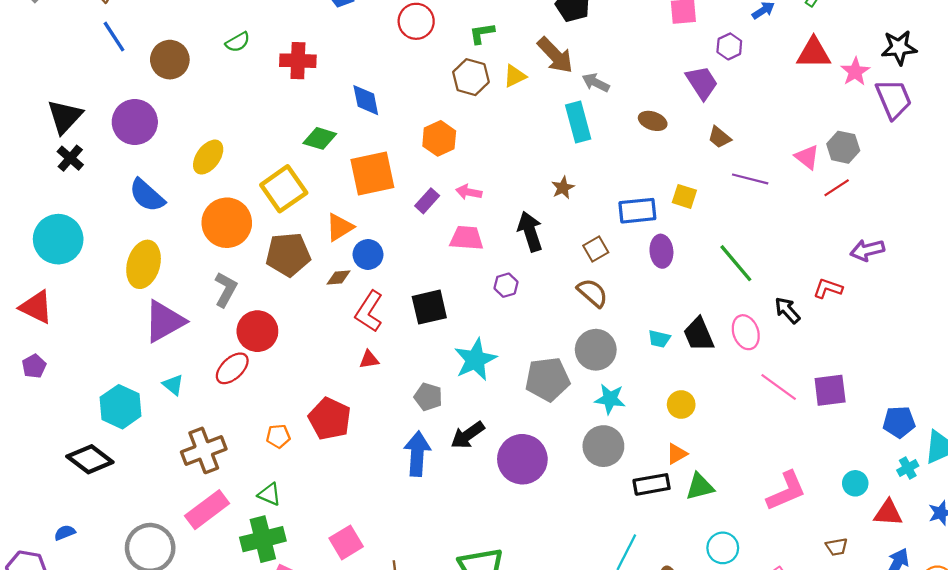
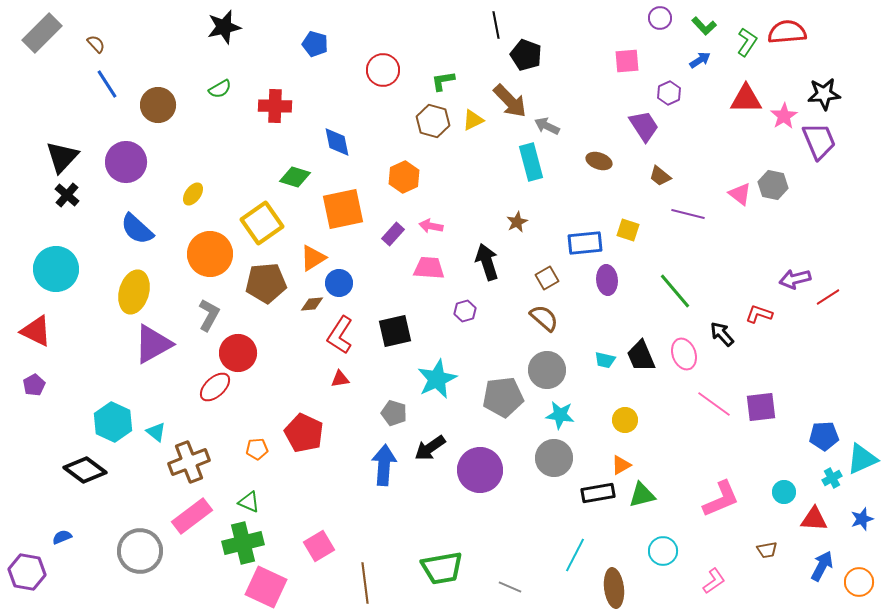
yellow ellipse: (208, 157) -> (193, 194), size x0.7
red line: (837, 188) -> (828, 297), moved
cyan triangle: (173, 385) -> (156, 432), moved

